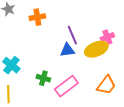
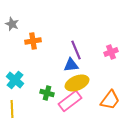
orange cross: (37, 17) -> (33, 41), moved
yellow ellipse: (96, 49) -> (77, 83), moved

